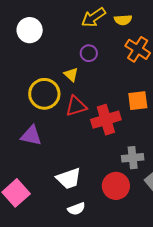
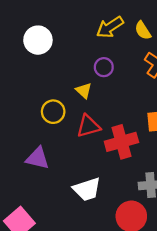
yellow semicircle: (123, 20) -> (143, 31), turned 60
yellow circle: (44, 94) -> (53, 112), size x0.7
white trapezoid: (69, 179) -> (87, 189), moved

